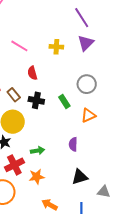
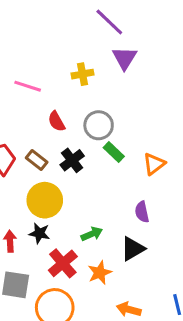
gray circle: (87, 84) -> (99, 125), moved
black cross: (36, 100) -> (72, 160), turned -35
black triangle: (80, 177) -> (133, 249), moved

